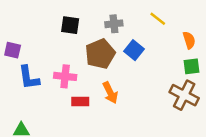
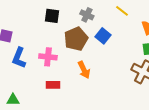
gray cross: (114, 24) -> (87, 15), turned 32
blue L-shape: (29, 78) -> (19, 58), turned 30
red rectangle: (80, 101) -> (53, 85), moved

